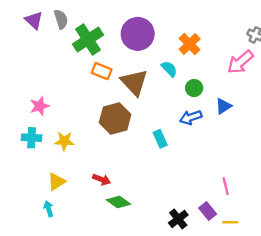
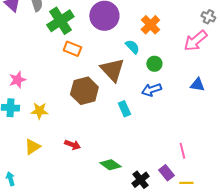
brown triangle: (134, 82) -> (112, 70), moved
blue triangle: (223, 106) -> (197, 85), moved, turned 42
green diamond: (118, 202) -> (110, 165), moved
cyan arrow: (49, 209) -> (10, 179), moved

